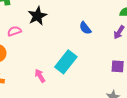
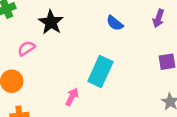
pink arrow: (40, 76) -> (72, 97), turned 72

